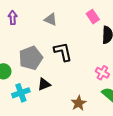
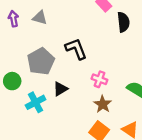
gray triangle: (51, 19) -> (40, 18), moved
pink cross: (102, 73) -> (99, 79), moved

